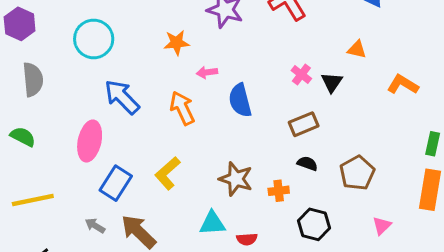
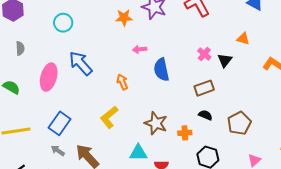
cyan circle: (94, 39) -> (63, 23), size x0.7
orange star: (177, 43) -> (124, 18), moved
gray semicircle: (33, 79) -> (20, 48), size x0.6
orange arrow: (182, 108) -> (122, 82), moved, size x0.7
pink ellipse: (90, 141) -> (49, 77), moved
blue rectangle: (116, 183) -> (60, 123), moved

